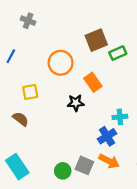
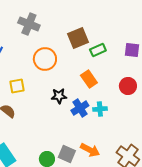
gray cross: (28, 21) -> (29, 24), moved, size x1.5
orange rectangle: (93, 82) -> (89, 79), moved
blue cross: (107, 136) -> (80, 108), moved

